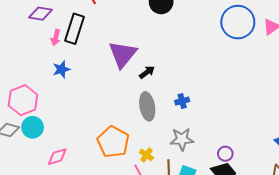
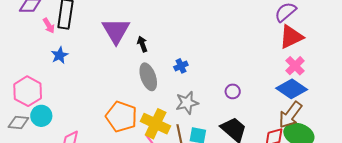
pink arrow: (56, 38) -> (49, 26), turned -35
black arrow: (147, 72) -> (142, 44), turned -63
purple circle: (225, 154) -> (233, 91), moved
yellow cross: (147, 155) -> (156, 124), size x2.0

